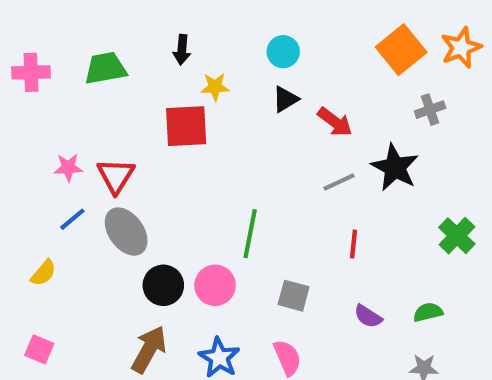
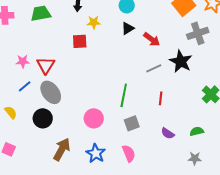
gray cross: (430, 110) -> (198, 33), size x1.5
red square: (186, 126) -> (80, 41), size x0.7
green line: (250, 234) -> (124, 95), moved
yellow semicircle: (43, 273) -> (11, 112), turned -80
black circle: (163, 285) -> (43, 118), moved
gray square: (294, 296) -> (132, 123), turned -35

